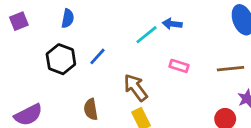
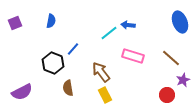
black hexagon: (61, 59) -> (53, 63), moved
pink rectangle: (179, 66) -> (133, 56), size x1.5
brown line: (231, 69) -> (171, 58), turned 48

